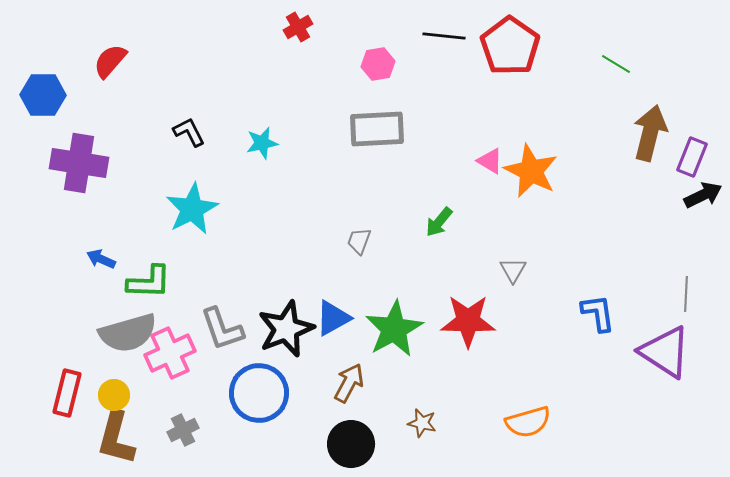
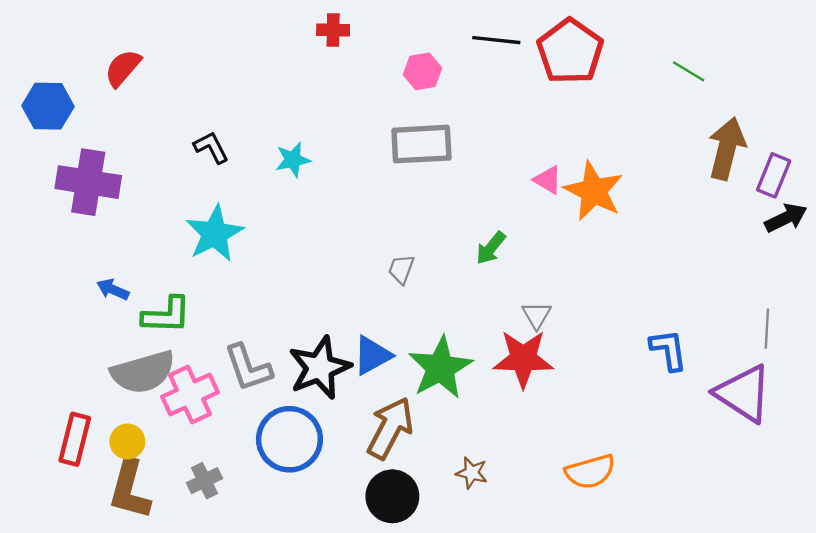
red cross: (298, 27) -> (333, 30), turned 32
gray triangle: (513, 270) -> (537, 315), moved
brown arrow: (349, 383) -> (390, 428), size x1.4

